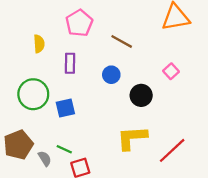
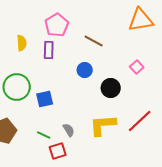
purple rectangle: (70, 63) -> (49, 50), moved
red line: (172, 150) -> (140, 121), moved
gray semicircle: (45, 158) -> (69, 130), moved

